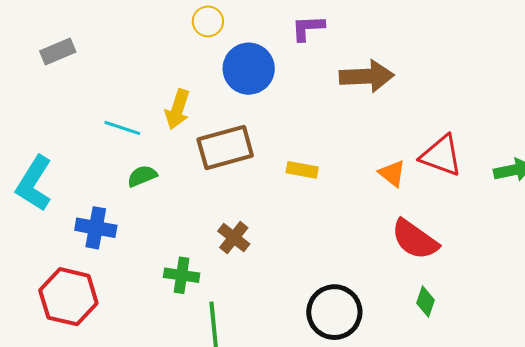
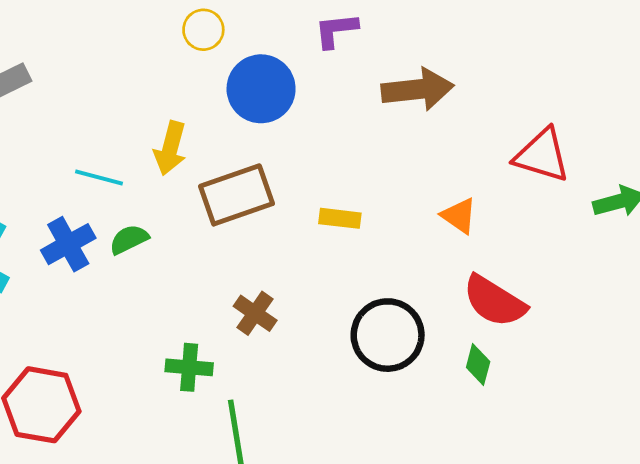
red triangle: (441, 156) -> (542, 155), moved
blue cross: (96, 228) -> (68, 244), moved, turned -36
green diamond: (425, 302) -> (478, 364), moved
black circle: (334, 312) -> (388, 335), moved

